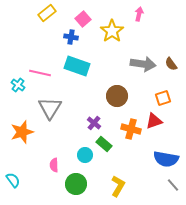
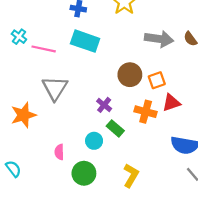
cyan cross: (18, 85) -> (19, 37), moved
orange square: (163, 98) -> (157, 80), moved

